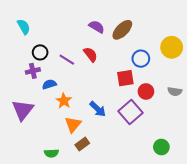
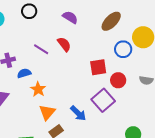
brown ellipse: (122, 30) -> (111, 21), moved
black circle: (40, 52) -> (29, 11), moved
blue circle: (141, 59) -> (123, 49), moved
blue arrow: (98, 109) -> (78, 113), moved

